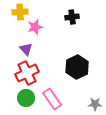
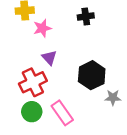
purple triangle: (26, 49) -> (49, 58), moved
gray star: (95, 104) -> (113, 98), moved

